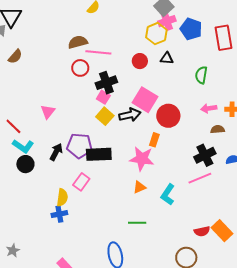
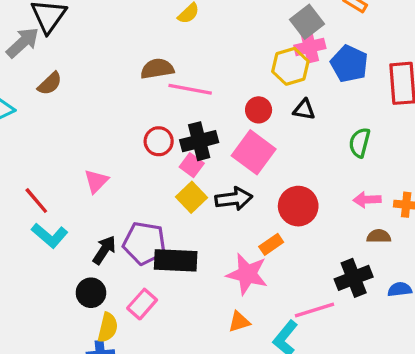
red circle: (80, 68) -> (159, 141), moved
pink square: (145, 100) -> (254, 152), moved
orange rectangle: (154, 140) -> (271, 244), turned 32
black circle: (25, 164) -> (91, 293), moved
pink line: (200, 178) -> (315, 310), moved

